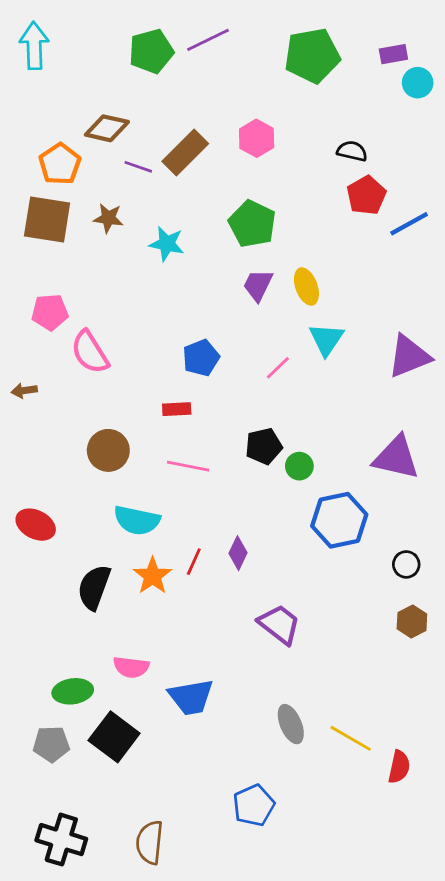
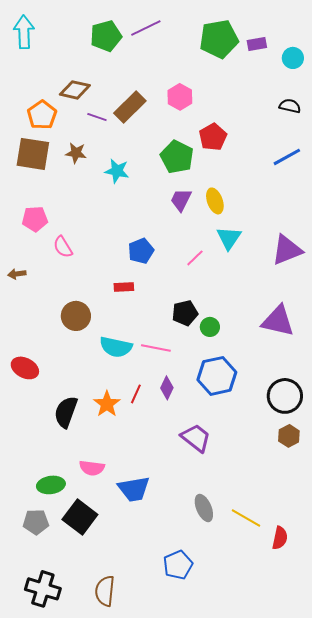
purple rectangle: (393, 54) -> (257, 44), moved
black semicircle: (352, 151) -> (290, 106), moved
red pentagon: (366, 195) -> (213, 137), moved
pink semicircle: (90, 352) -> (63, 247), size x0.7
pink line: (188, 466) -> (156, 348), moved
cyan semicircle: (137, 520) -> (116, 347), moved
blue hexagon: (339, 520) -> (217, 376), moved
black circle: (406, 564) -> (285, 396), size x1.8

